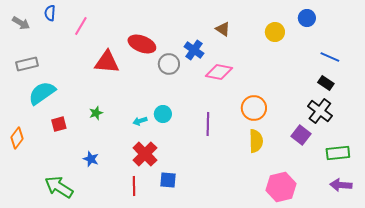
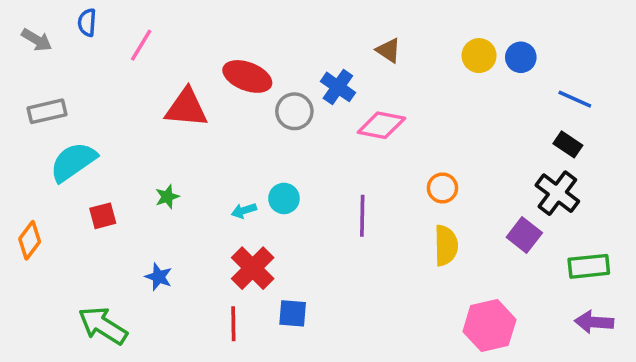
blue circle: (307, 18) -> (521, 57), moved
orange circle: (254, 108) -> (442, 188), size x0.7

